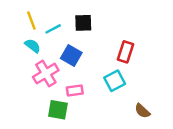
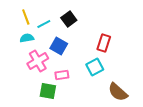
black square: (83, 23) -> (69, 19), turned -35
cyan semicircle: (33, 46) -> (27, 38), turned -48
brown semicircle: (142, 111) -> (118, 92), size x1.5

